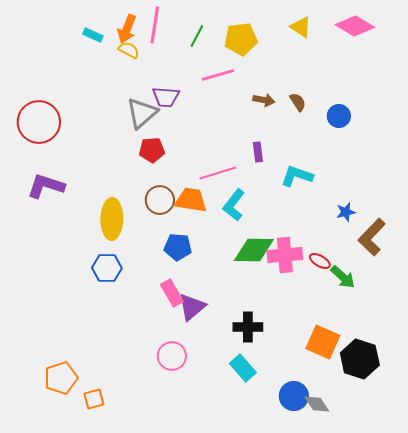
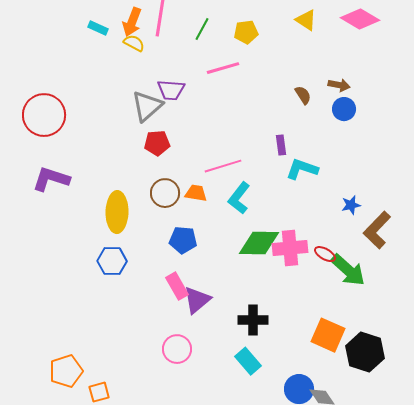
yellow pentagon: (241, 39) -> (246, 32), size x0.7
brown arrow: (264, 100) -> (339, 85), moved
purple rectangle: (258, 152) -> (281, 145), moved
orange trapezoid: (191, 200) -> (196, 193), size x0.7
green arrow: (343, 277) -> (348, 270), size x1.4

